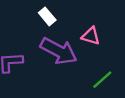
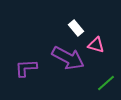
white rectangle: (47, 16) -> (76, 28), moved

